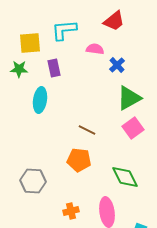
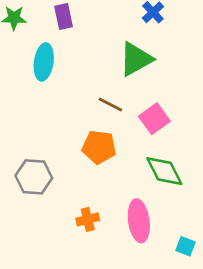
green triangle: (129, 98) -> (136, 59), moved
pink square: (133, 128) -> (154, 119), moved

